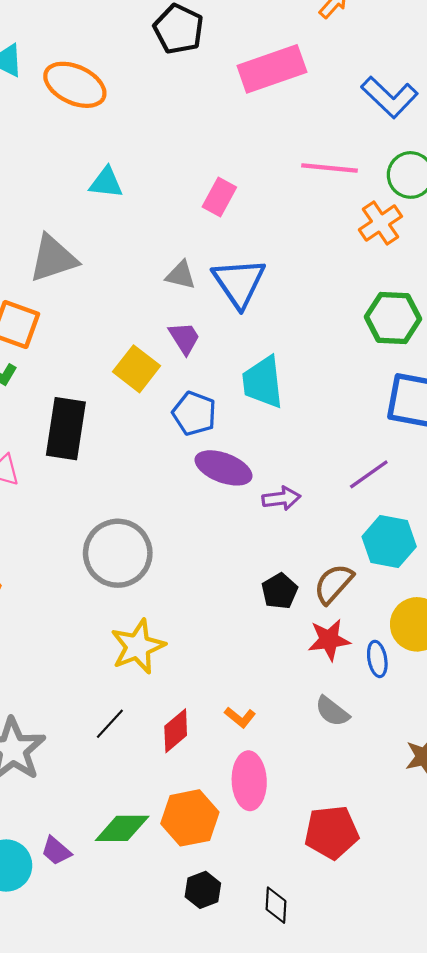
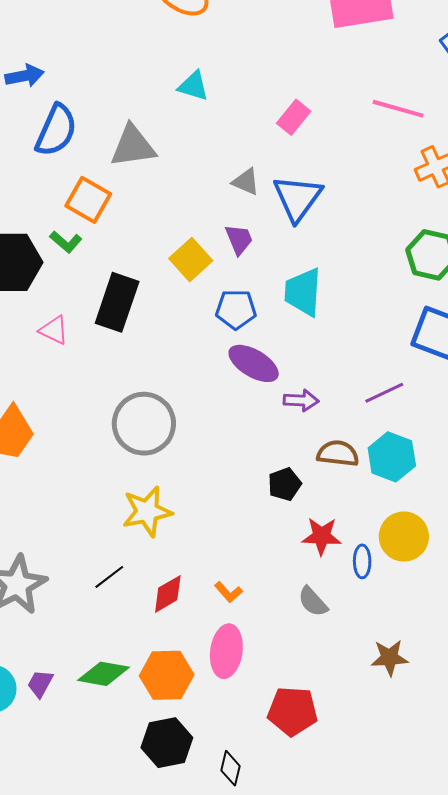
blue pentagon: (194, 413) -> (236, 309), turned -30
brown semicircle: (334, 584) -> (338, 453), moved, turned 45
purple trapezoid: (56, 851) -> (40, 684), turned 68
black hexagon: (203, 890) -> (167, 743), size x1.5

